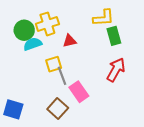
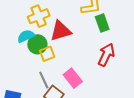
green circle: (24, 30) -> (37, 44), moved
red triangle: (70, 41) -> (61, 31), size x1.6
gray line: (62, 76) -> (44, 80), moved

